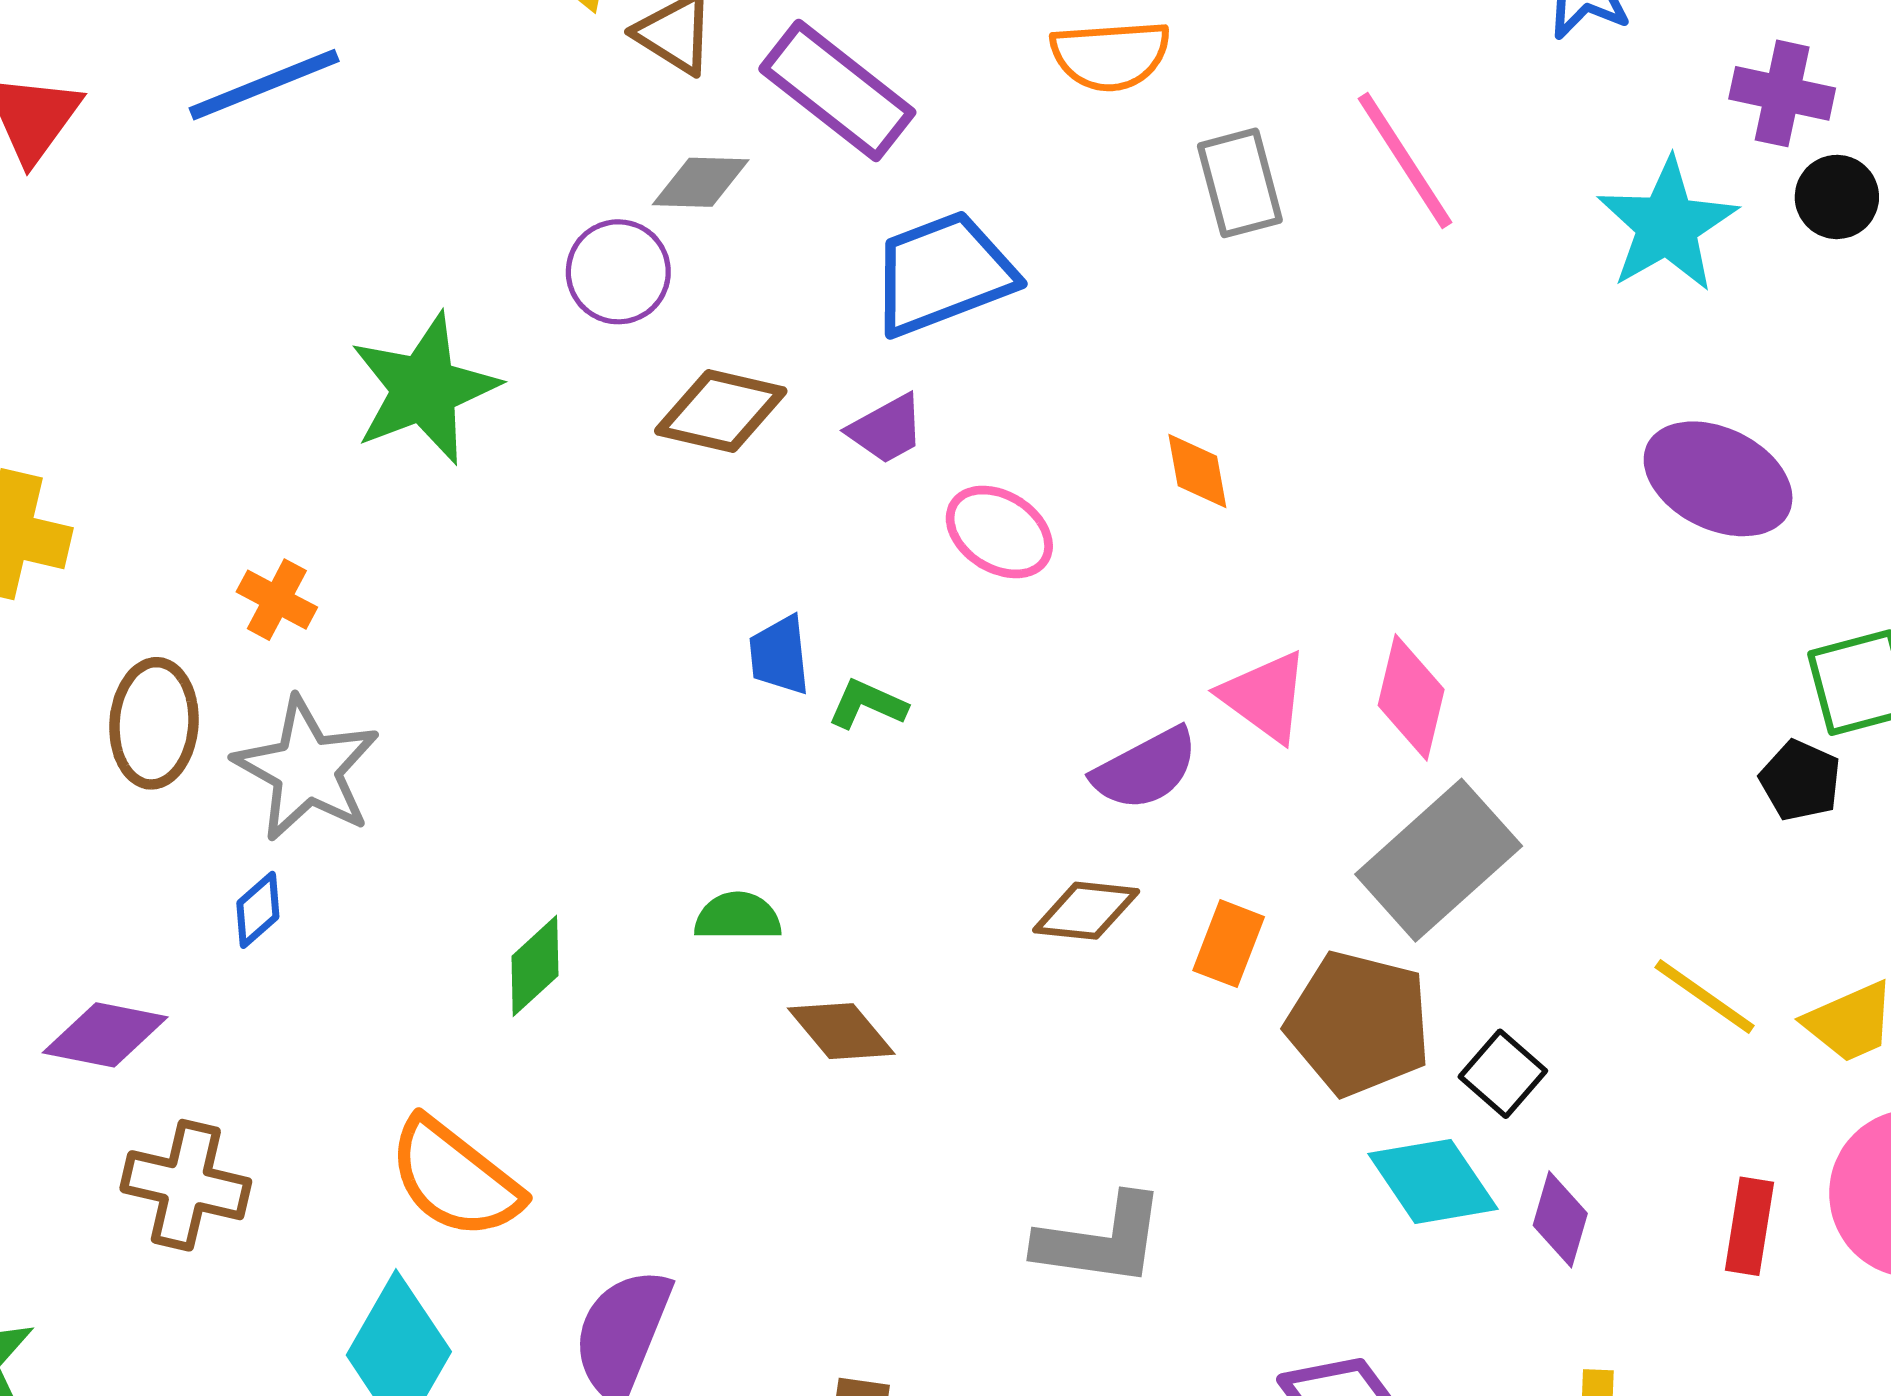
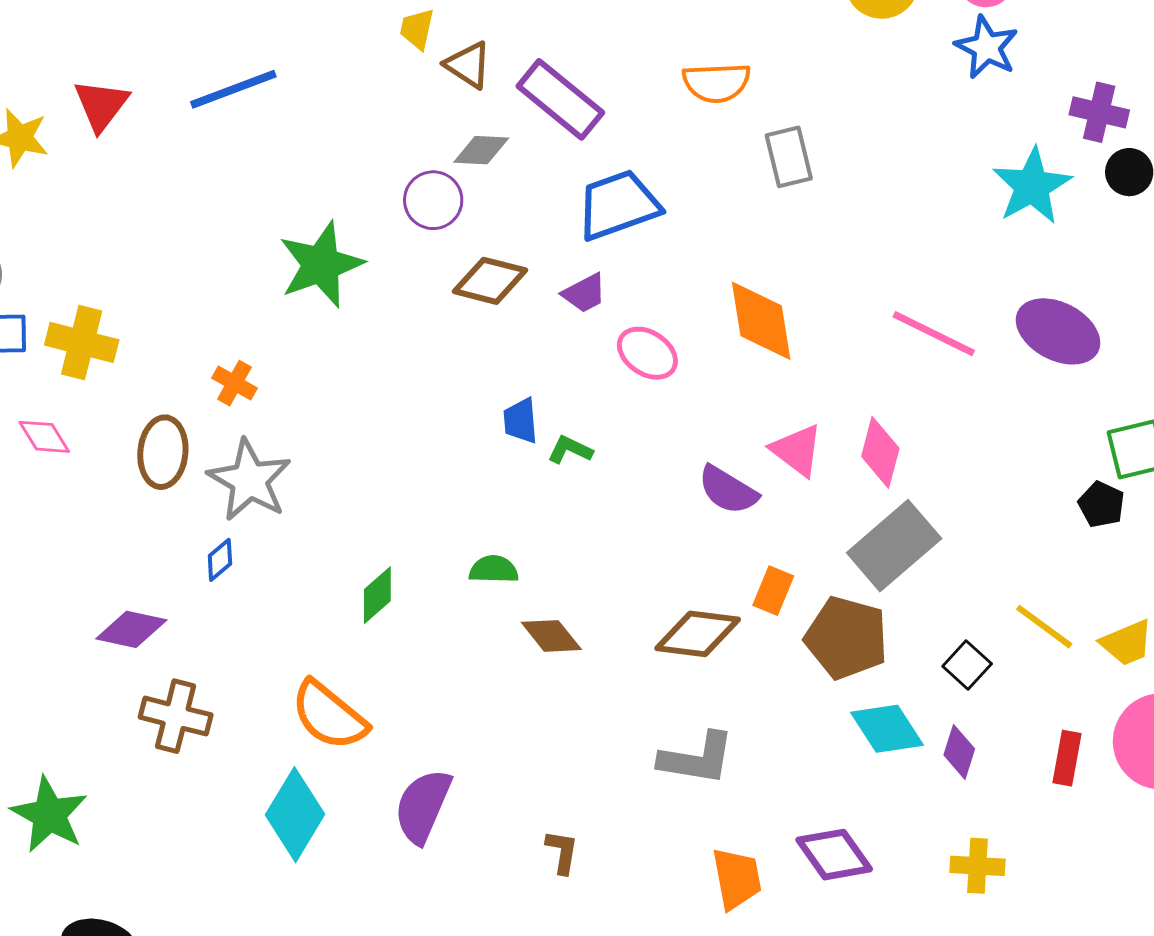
pink line: (1405, 161) -> (934, 334), moved, turned -32
orange diamond: (1197, 471) -> (761, 321), size x1.8
purple semicircle: (1145, 769) -> (728, 490), turned 58
brown diamond: (1086, 911) -> (698, 634), moved, size x1.4
black square: (1503, 1074) -> (967, 665), moved

